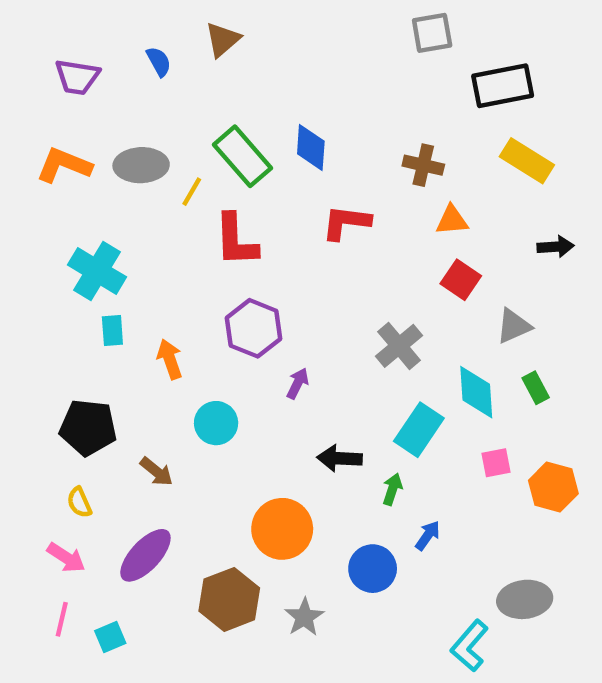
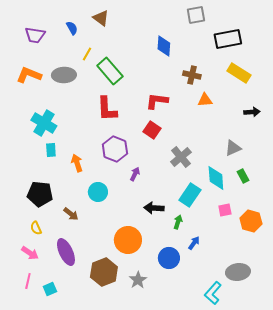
brown triangle: (223, 39) -> (101, 18), turned -42
blue diamond: (311, 148) -> (164, 46), moved
yellow line: (192, 192) -> (87, 54), moved
red square: (461, 280) -> (152, 130), moved
purple ellipse: (145, 555) -> (66, 252), turned -68

